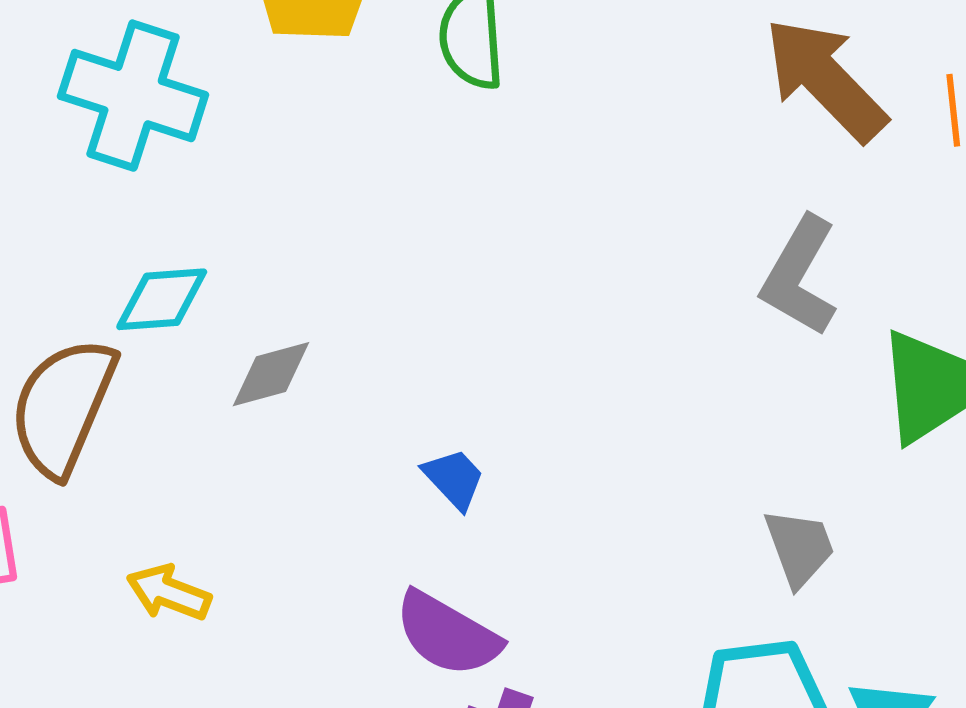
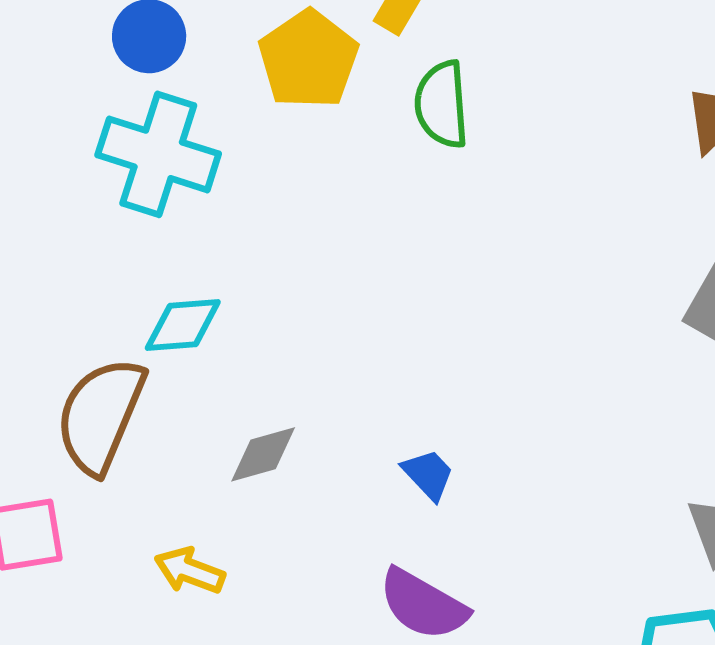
gray diamond: (271, 374) -> (263, 454), moved

